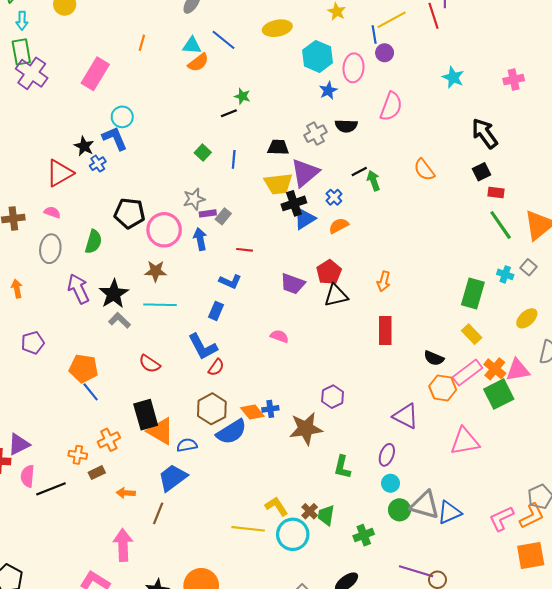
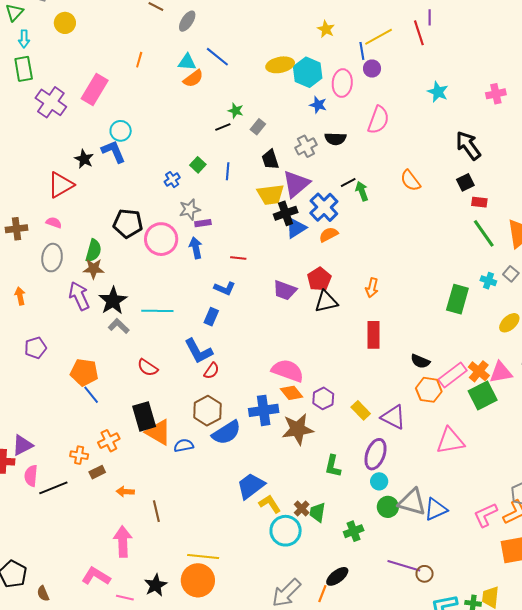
yellow ellipse: (277, 28) -> (280, 65), moved
purple cross: (32, 73) -> (51, 102), moved
blue star: (328, 90) -> (318, 105), turned -30
black trapezoid: (278, 147) -> (270, 159), turned -110
blue cross: (98, 164) -> (172, 180), moved
blue cross: (334, 197) -> (324, 207), size x1.8
gray rectangle: (223, 216) -> (258, 127), moved
brown star: (156, 271) -> (94, 269), moved
yellow rectangle: (472, 334) -> (361, 410), moved
pink semicircle: (279, 336) -> (288, 371), moved, size x1.8
blue cross: (270, 409) -> (264, 410), size x1.8
orange diamond: (252, 412) -> (291, 393), moved
purple ellipse: (387, 455) -> (375, 454), size x1.4
blue trapezoid: (173, 478) -> (251, 486), moved
brown line: (158, 513) -> (156, 511), turned -35
yellow line: (248, 529) -> (203, 557), moved

